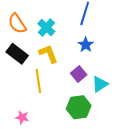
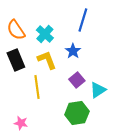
blue star: (86, 45) -> (73, 51), moved
black rectangle: (17, 54) -> (16, 60), turned 30

